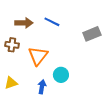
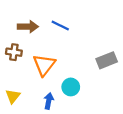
gray rectangle: (92, 34) -> (107, 60), moved
yellow triangle: (11, 83) -> (13, 96), turned -32

